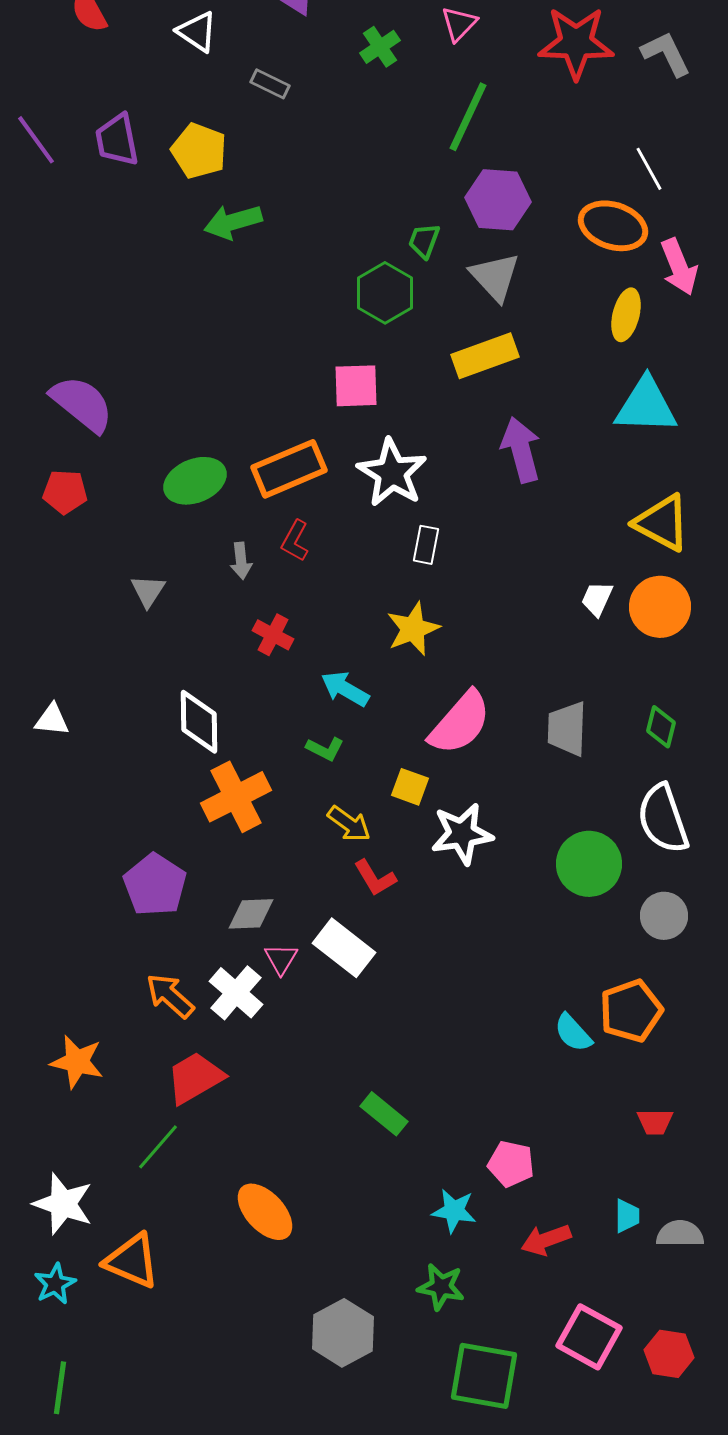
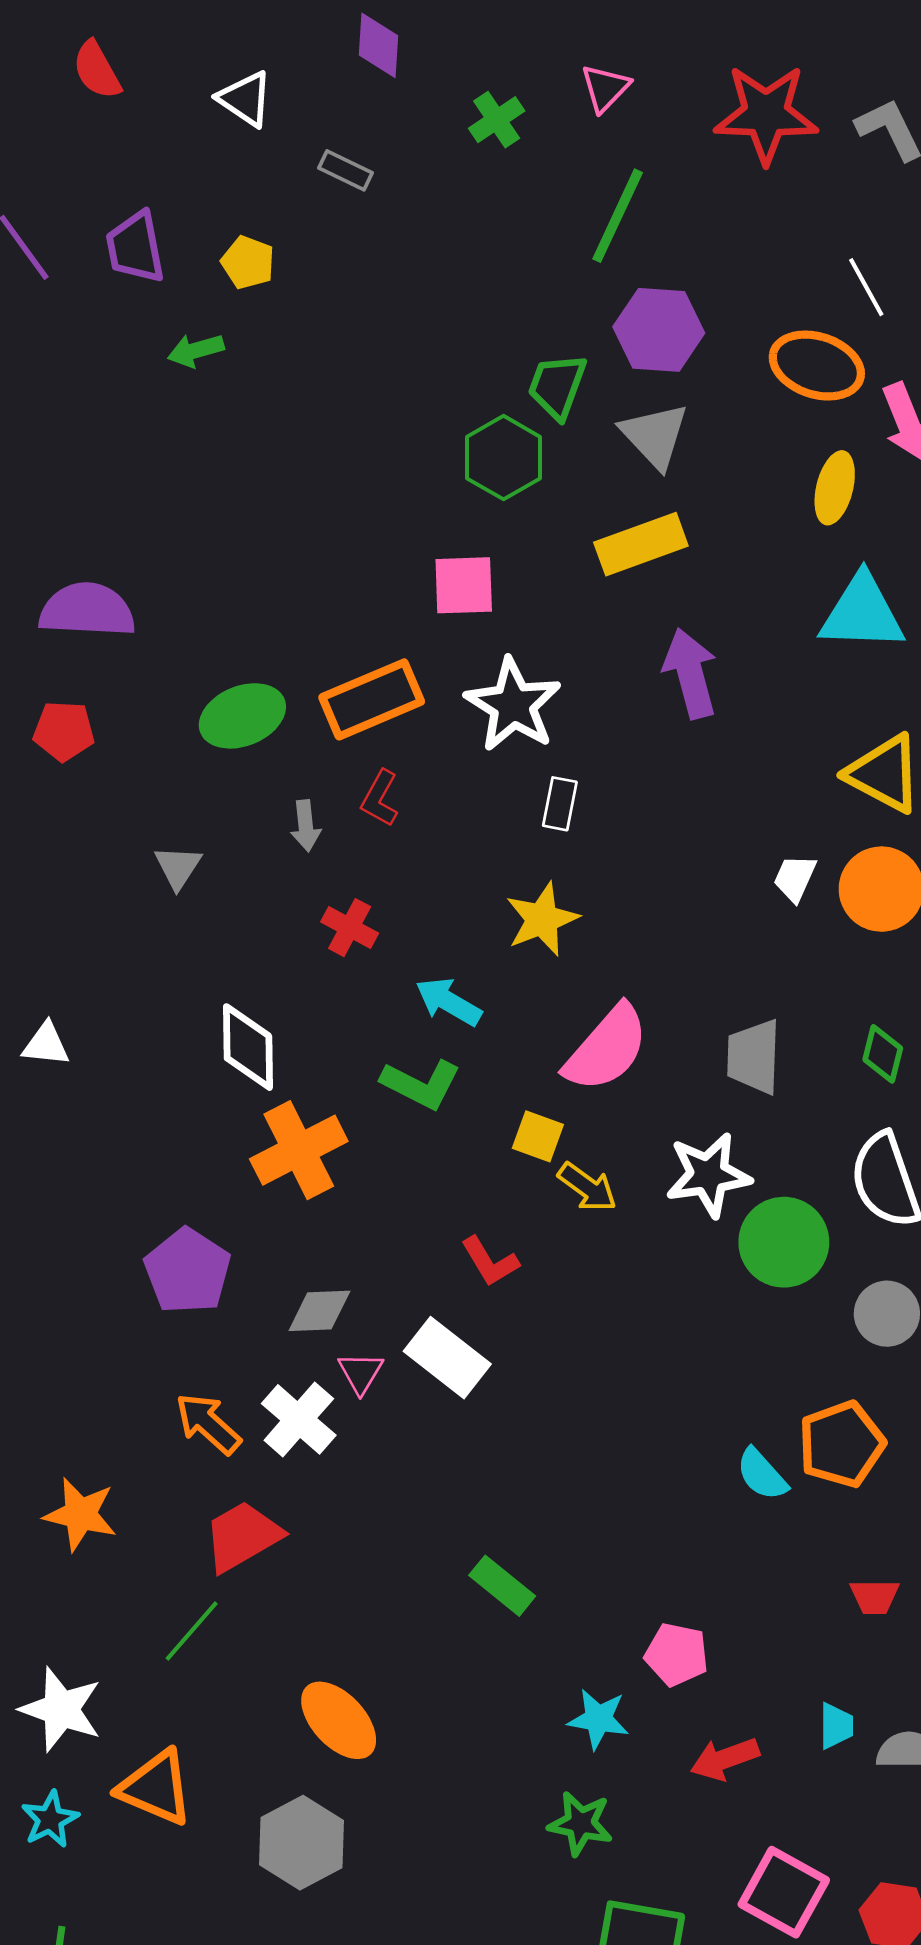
yellow pentagon: (199, 151) -> (248, 262), size x0.7
green arrow: (233, 222) -> (196, 350), moved, size x0.7
green trapezoid: (424, 241) -> (557, 386), size x1.4
purple semicircle: (82, 404) -> (87, 610), turned -36
green L-shape: (325, 749) -> (421, 1084), size x1.5
yellow arrow: (349, 824) -> (587, 1187), moved
white star: (462, 834) -> (708, 1175), moved
gray hexagon: (343, 1333) -> (302, 1843), moved

